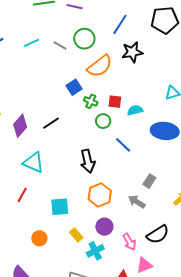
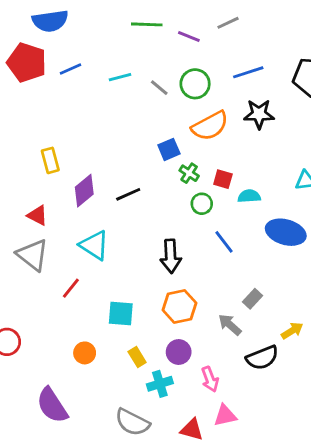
blue line: (120, 24) -> (248, 72), turned 30
black semicircle: (158, 234) -> (262, 358), moved

